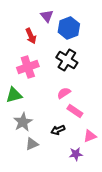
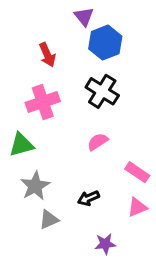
purple triangle: (47, 16) -> (84, 17), moved
pink rectangle: (75, 111) -> (137, 172), moved
purple star: (76, 154) -> (105, 244), moved

